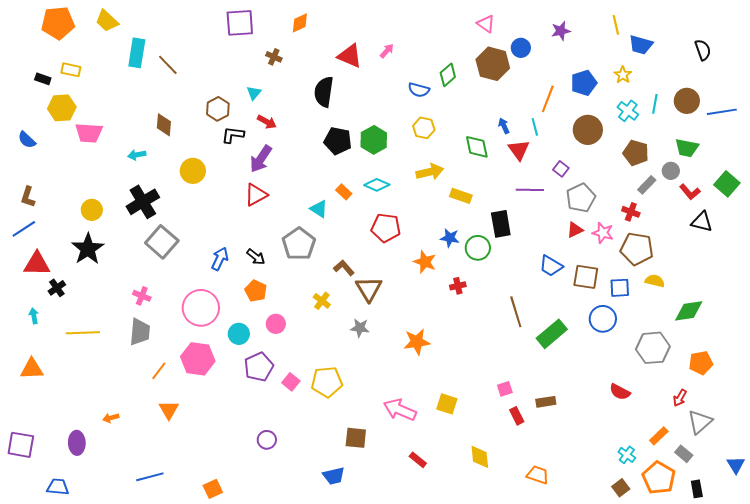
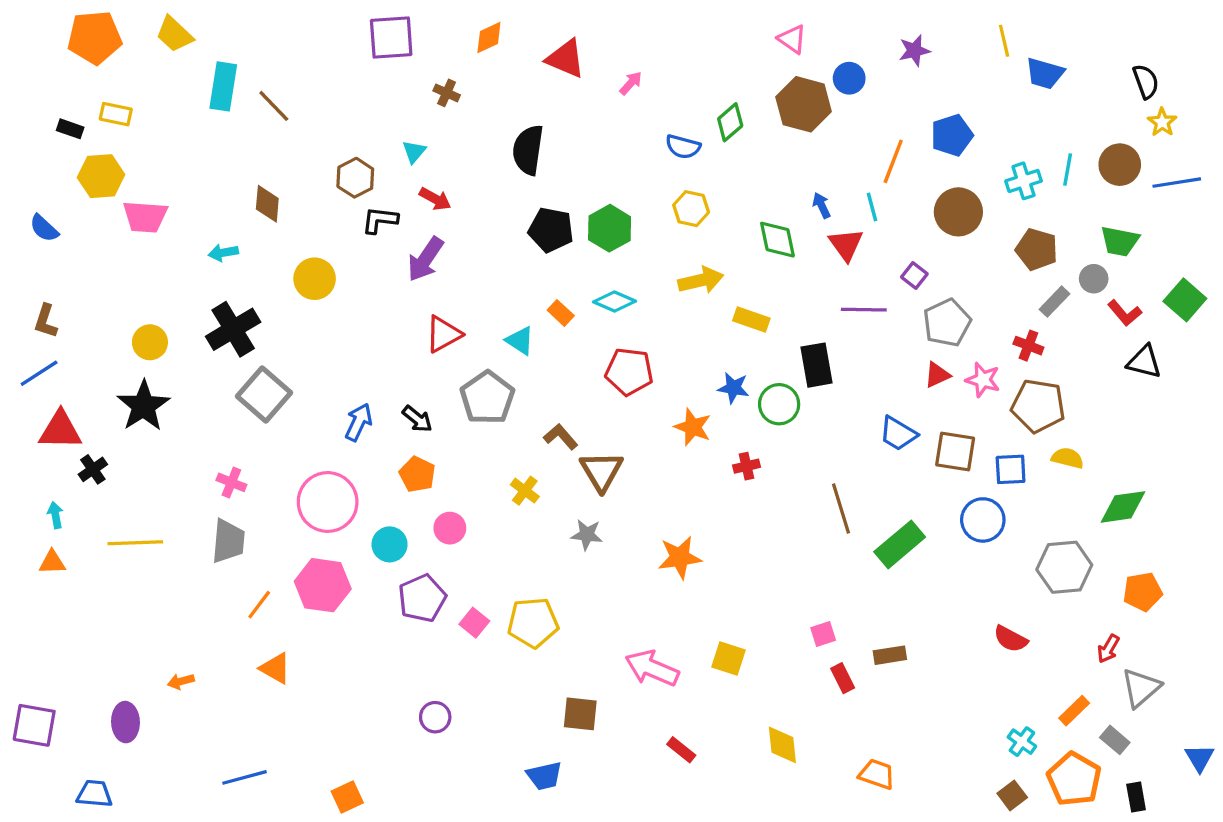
red triangle: (350, 56) -> (566, 59), moved
yellow star: (623, 75) -> (1162, 122), moved
cyan cross: (628, 111) -> (1024, 181), turned 35
red triangle: (256, 195) -> (443, 334), moved
orange triangle: (32, 369) -> (52, 562), moved, size x0.7
orange triangle: (169, 410) -> (275, 668), turned -30

